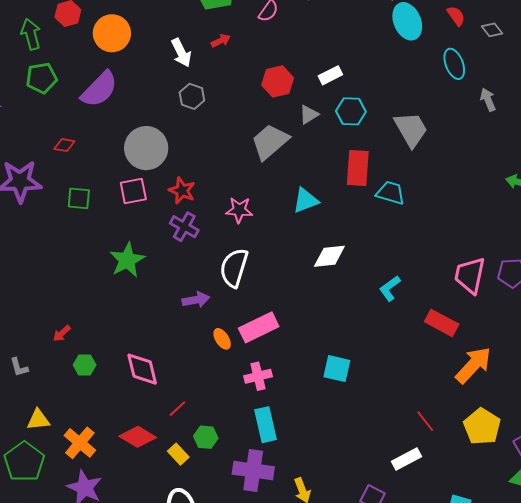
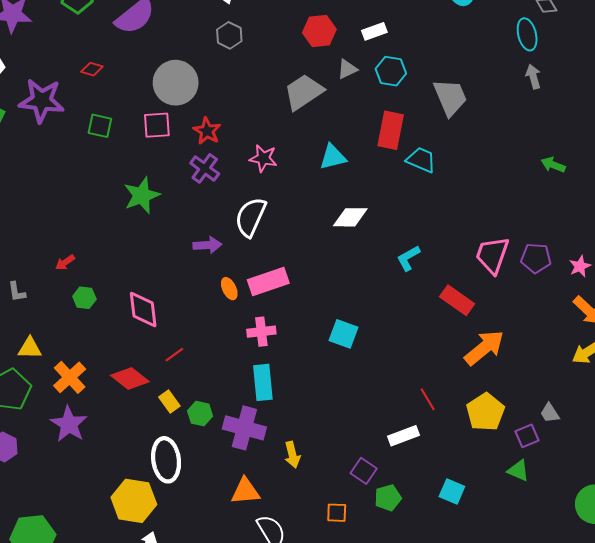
cyan ellipse: (454, 64) -> (527, 34), moved
green hexagon: (206, 437) -> (200, 414), moved

